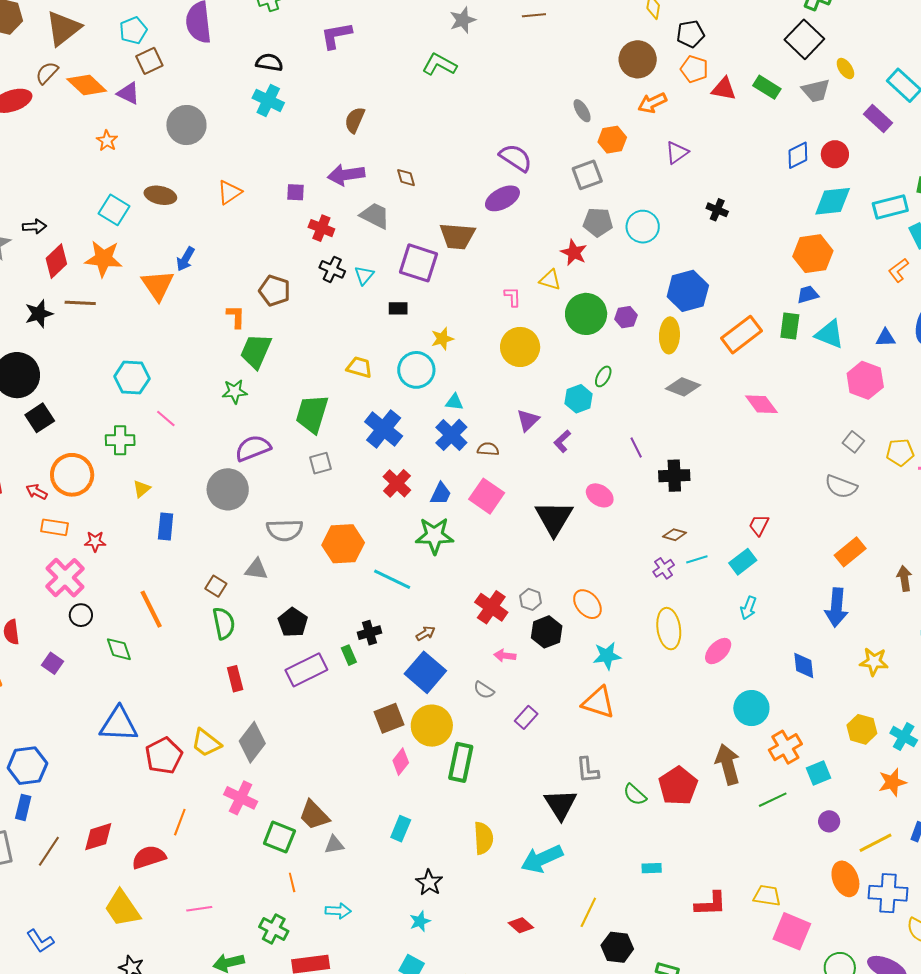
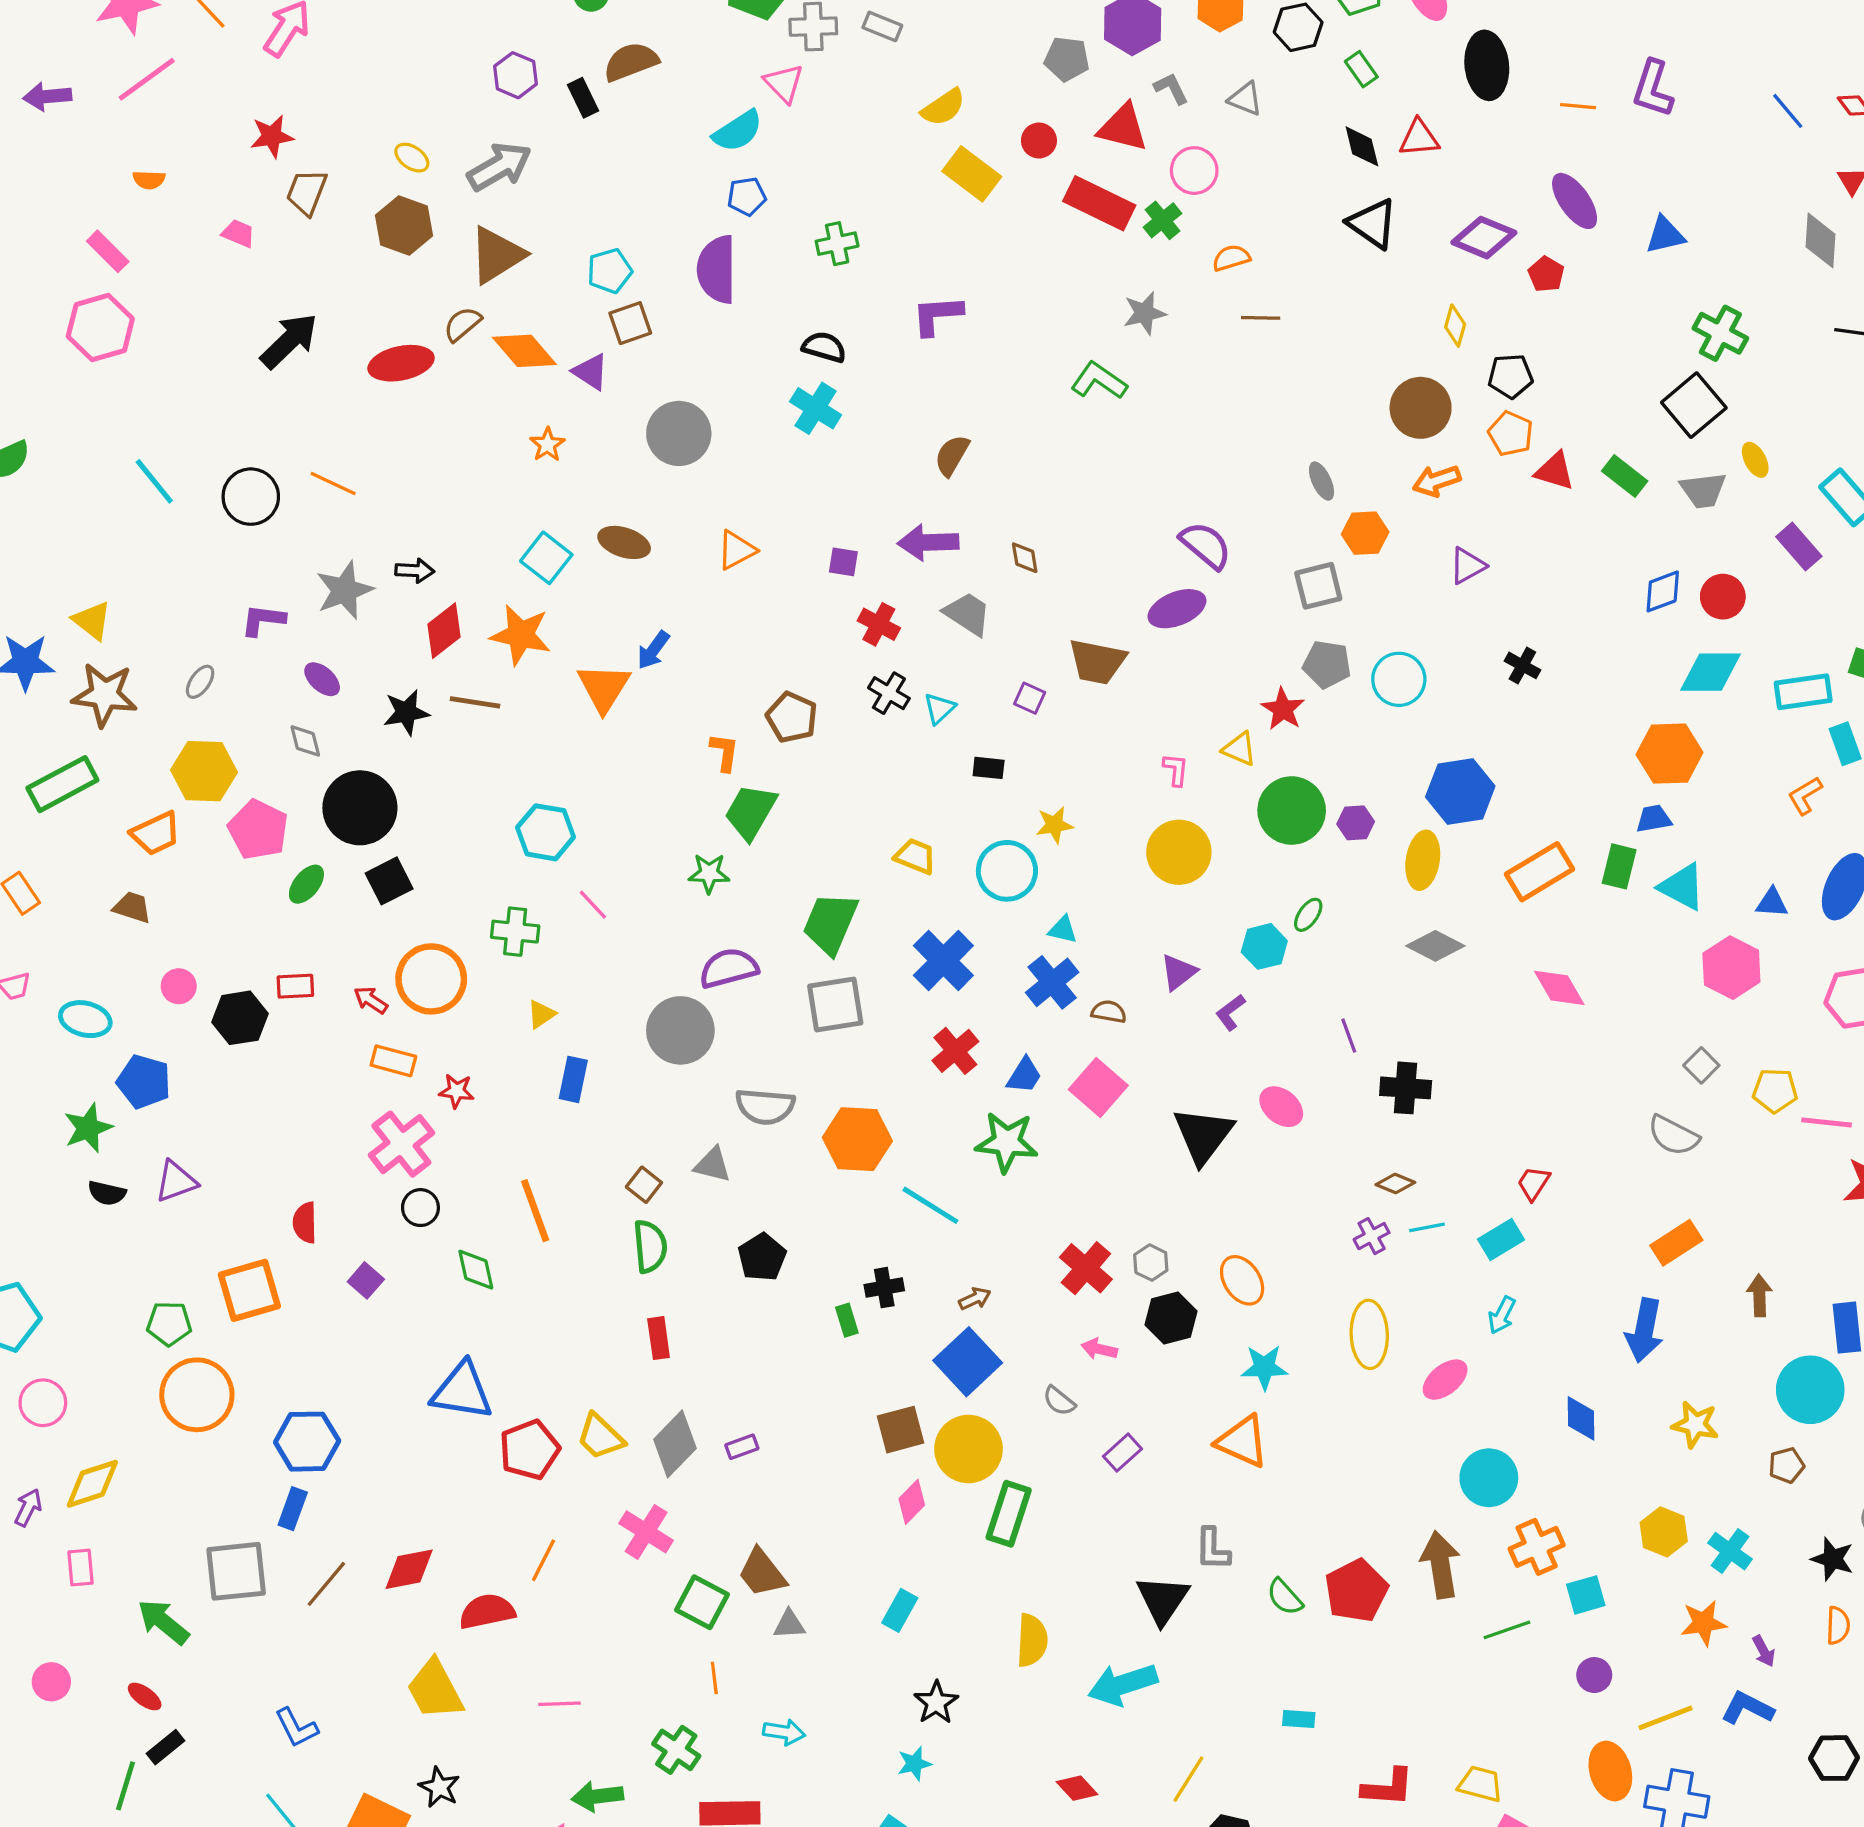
purple square: (418, 263) -> (1030, 698), size x0.5
gray square: (321, 463) -> (835, 1005), size x1.6
purple rectangle: (306, 670) -> (742, 1447), moved, size x0.5

